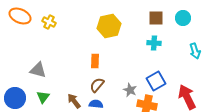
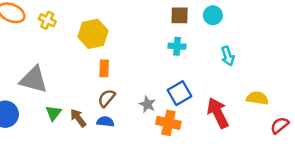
yellow hexagon: (109, 26) -> (93, 34), moved
gray triangle: (38, 70) -> (34, 80), size x1.4
green triangle: (43, 97) -> (53, 113), moved

